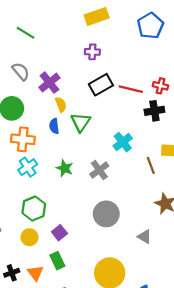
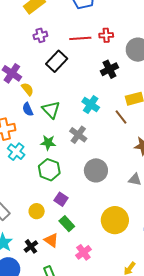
red cross: (160, 86) -> (106, 35), moved
red line: (131, 89) -> (80, 38), moved
green triangle: (81, 122) -> (51, 110), moved
green hexagon: (34, 209) -> (49, 170), moved

